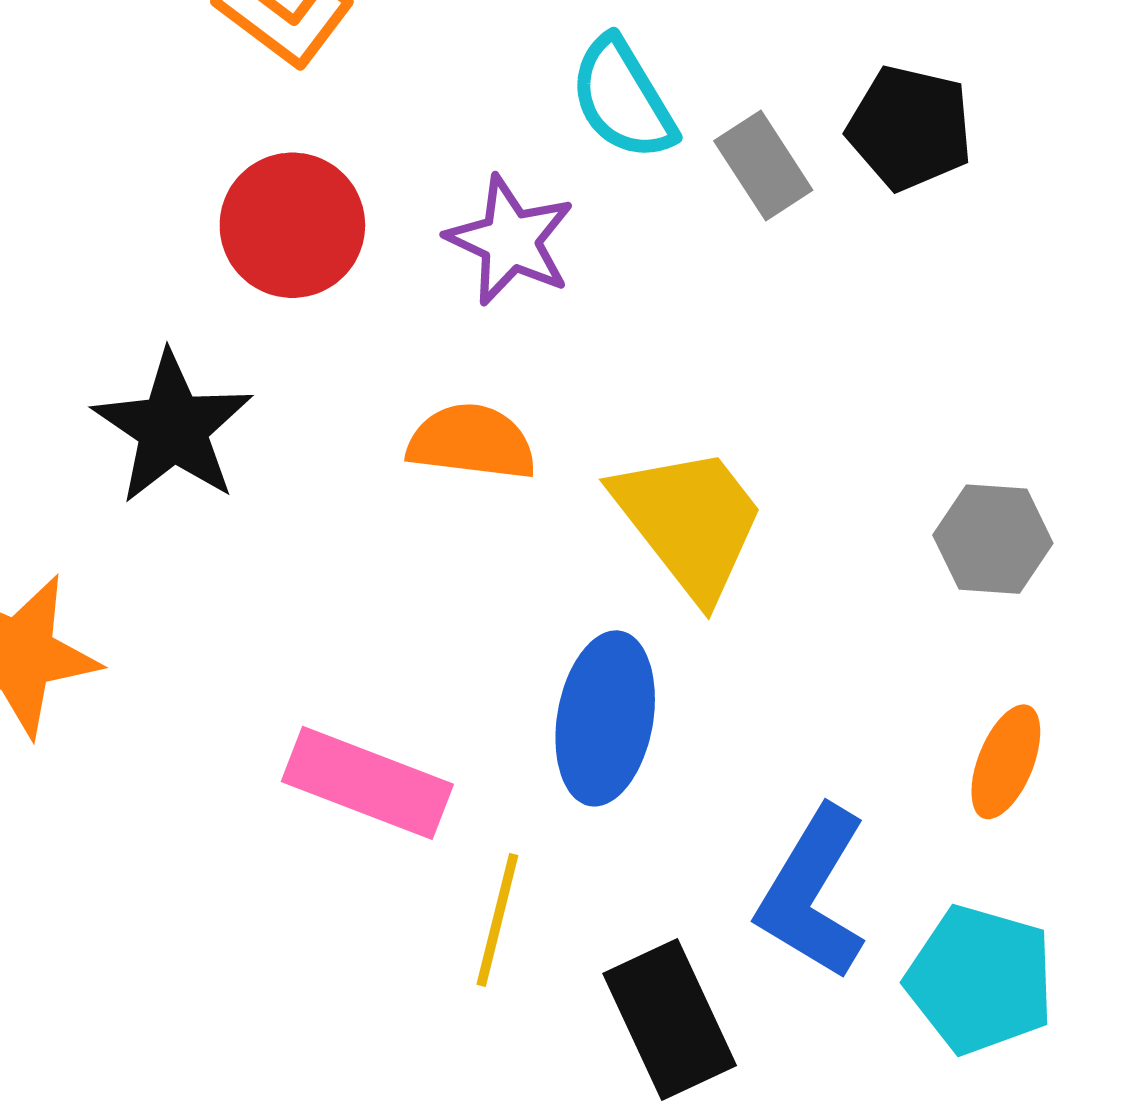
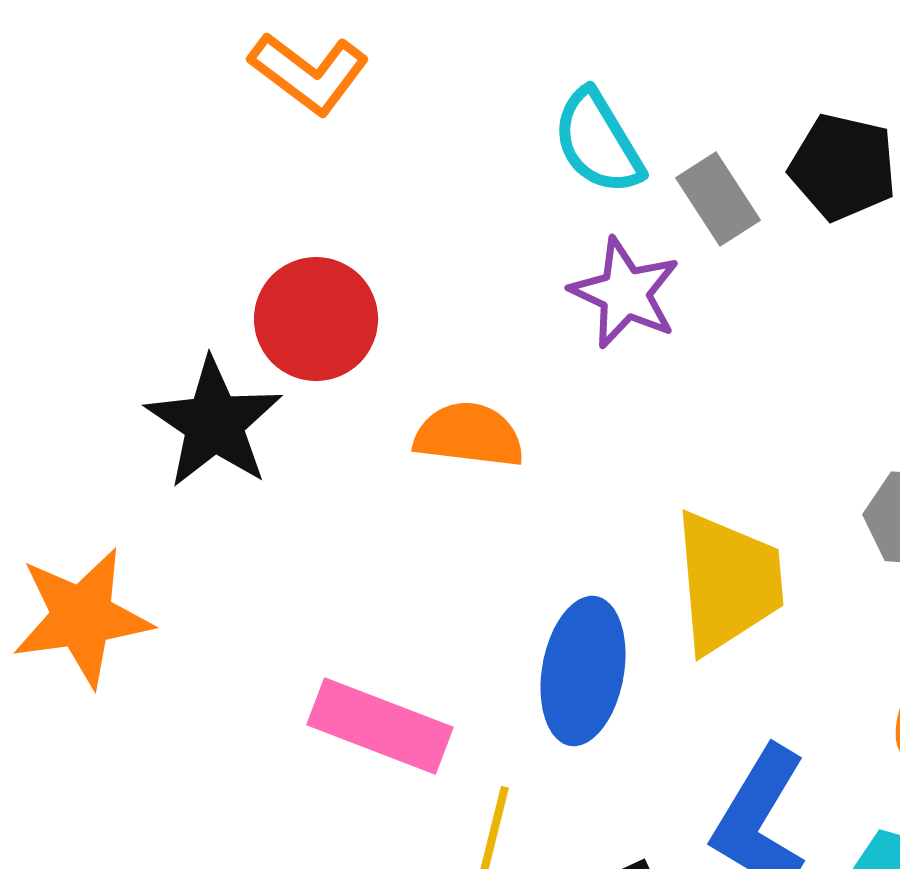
red circle: (292, 225) -> (316, 319), moved
purple star: (510, 240) -> (625, 293), moved
yellow trapezoid: (690, 522) -> (728, 582), moved, turned 33

